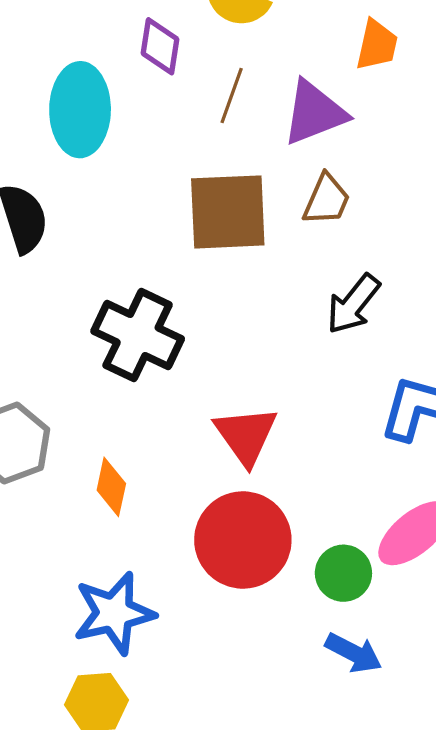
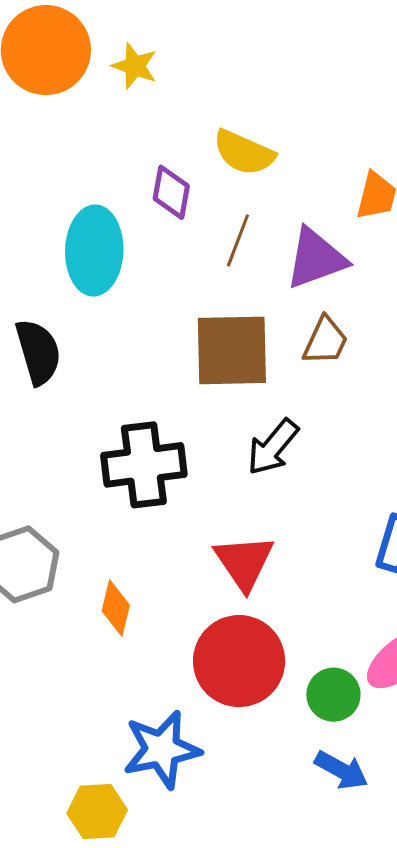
black arrow: (353, 304) -> (273, 447), moved
black cross: (138, 335) -> (144, 465), turned -34
blue star: (114, 613) -> (162, 749), moved

